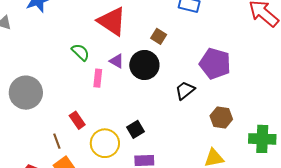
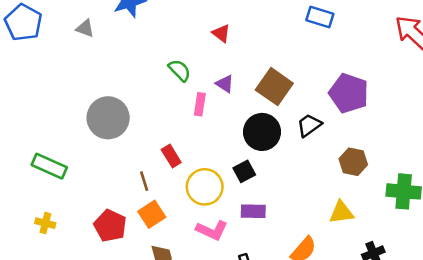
red triangle: (112, 21) -> (221, 33), size x0.5
brown square: (159, 36) -> (274, 87), moved, size x1.8
black circle: (144, 65) -> (262, 132), moved

